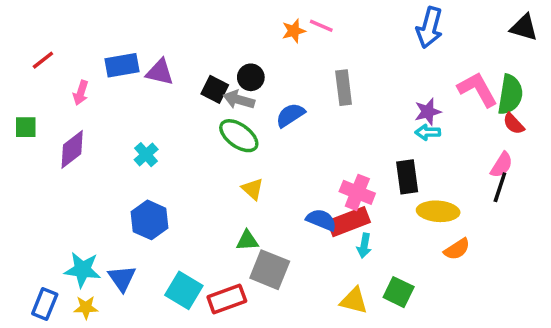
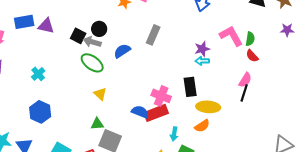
gray rectangle: (344, 88) -> (153, 35), turned 30
green semicircle: (510, 94) -> (250, 39), size x0.6
cyan arrow: (364, 246) -> (174, 134), moved
orange semicircle: (457, 249) -> (202, 126), moved

